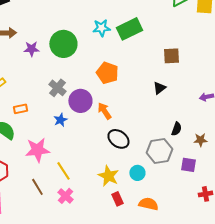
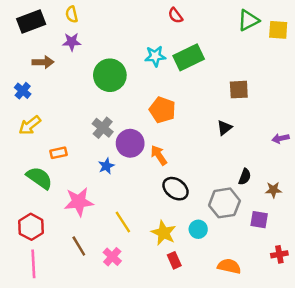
purple star: (31, 49) -> (72, 42), moved
yellow line: (63, 171) -> (123, 222), moved
orange semicircle: (148, 204) -> (229, 266), moved

